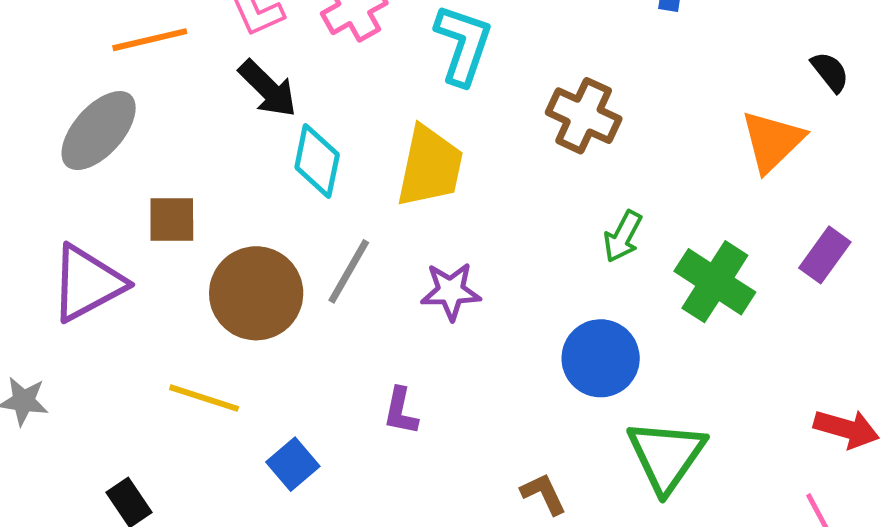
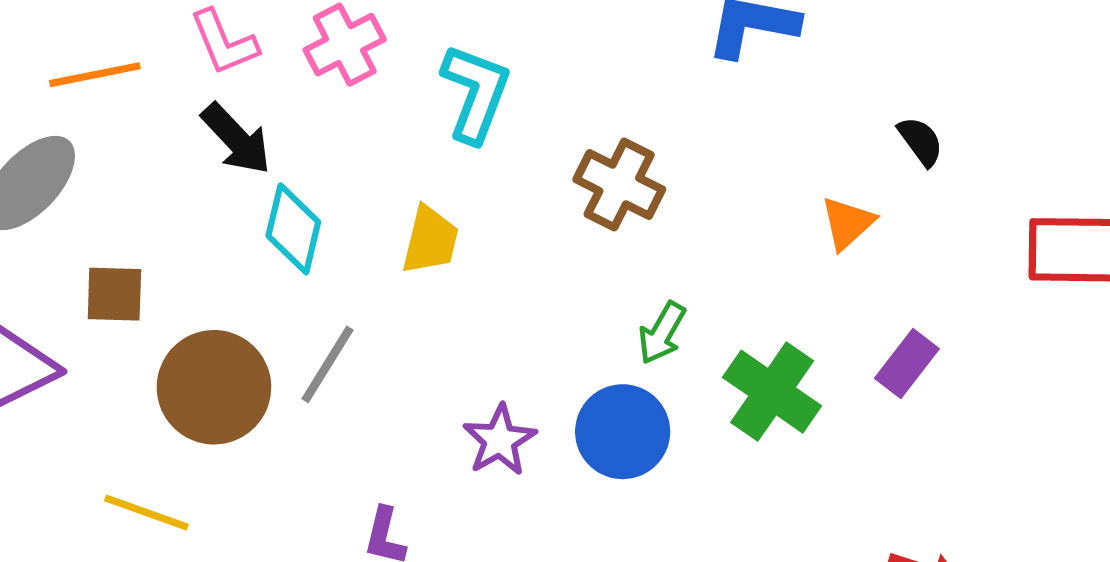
orange triangle: (772, 141) -> (848, 223), size x0.7
yellow trapezoid: (430, 167) -> (430, 240), size x0.7
purple star: (451, 291) -> (500, 440), moved, turned -30
blue circle: (601, 358) -> (623, 432), moved

